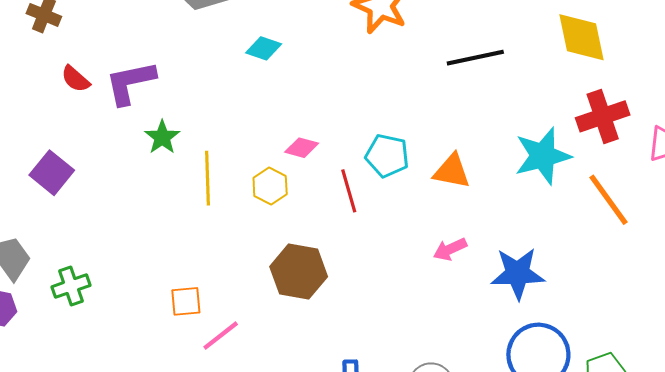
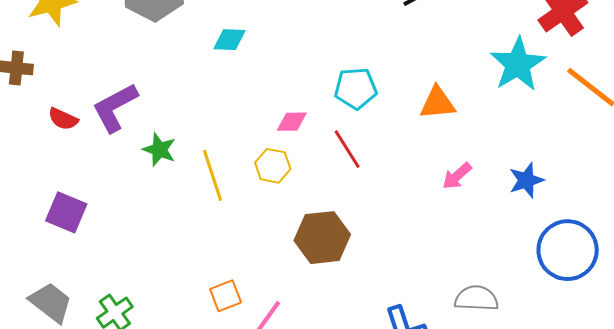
cyan pentagon: (387, 156) -> (356, 88), moved
blue star: (518, 273) -> (526, 180), size x0.7

